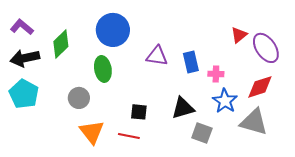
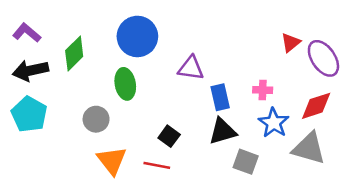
blue rectangle: (191, 62) -> (220, 97), moved
black square: (139, 112) -> (169, 136), turned 30

